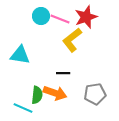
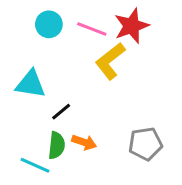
cyan circle: (41, 16) -> (49, 24), moved
black line: (63, 73) -> (61, 112), moved, turned -40
orange arrow: (55, 93) -> (84, 142), size x0.7

